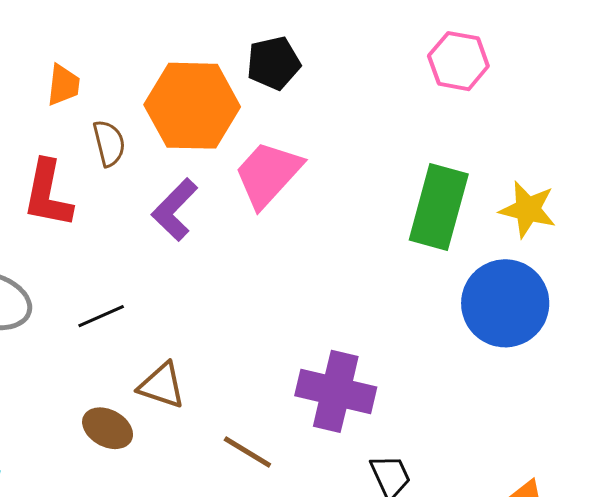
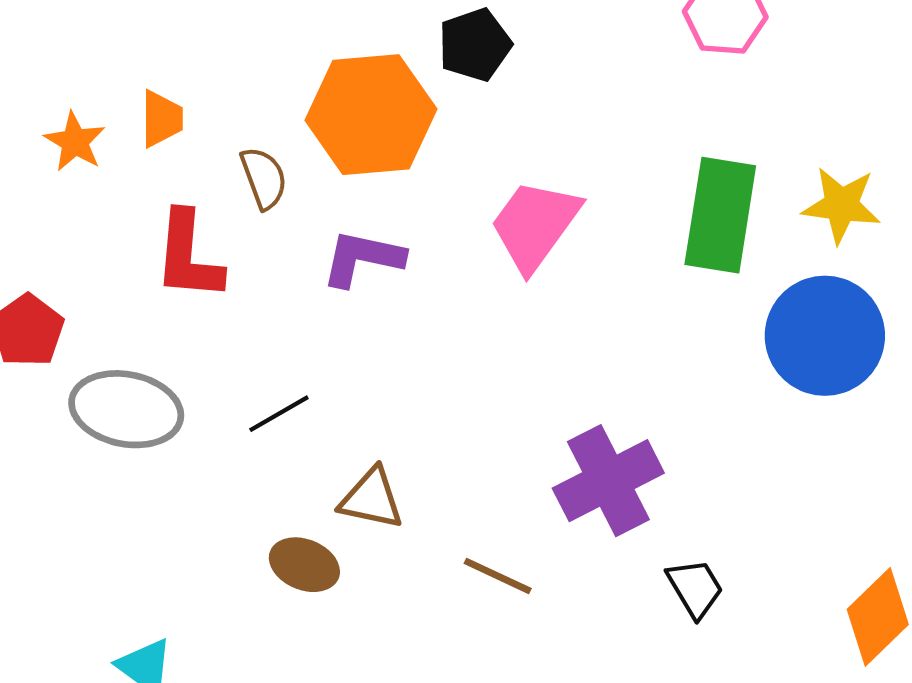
orange trapezoid: (63, 85) -> (162, 119), moved
pink trapezoid: (268, 174) -> (535, 225), moved
purple L-shape: (175, 210) -> (363, 258), turned 64
purple cross: (336, 391) -> (608, 481), turned -34

